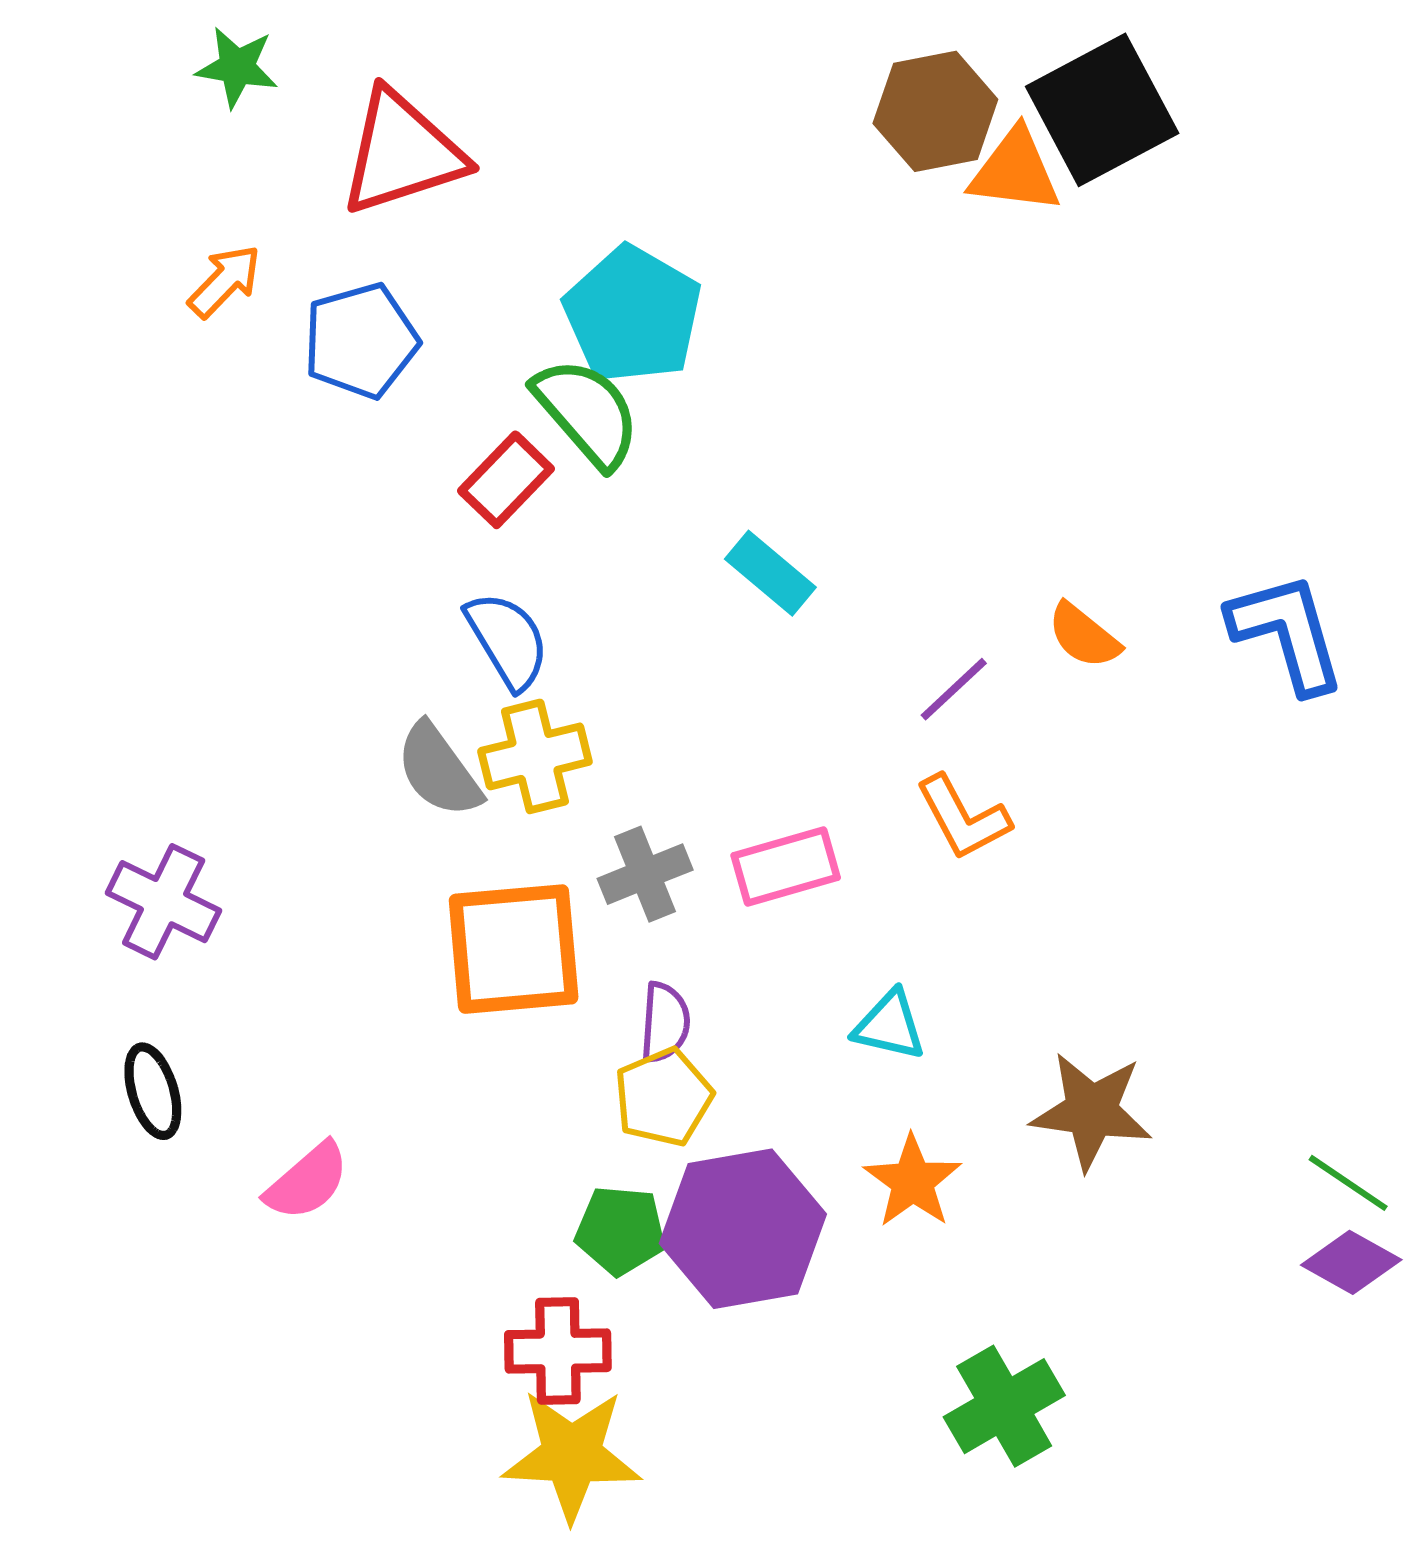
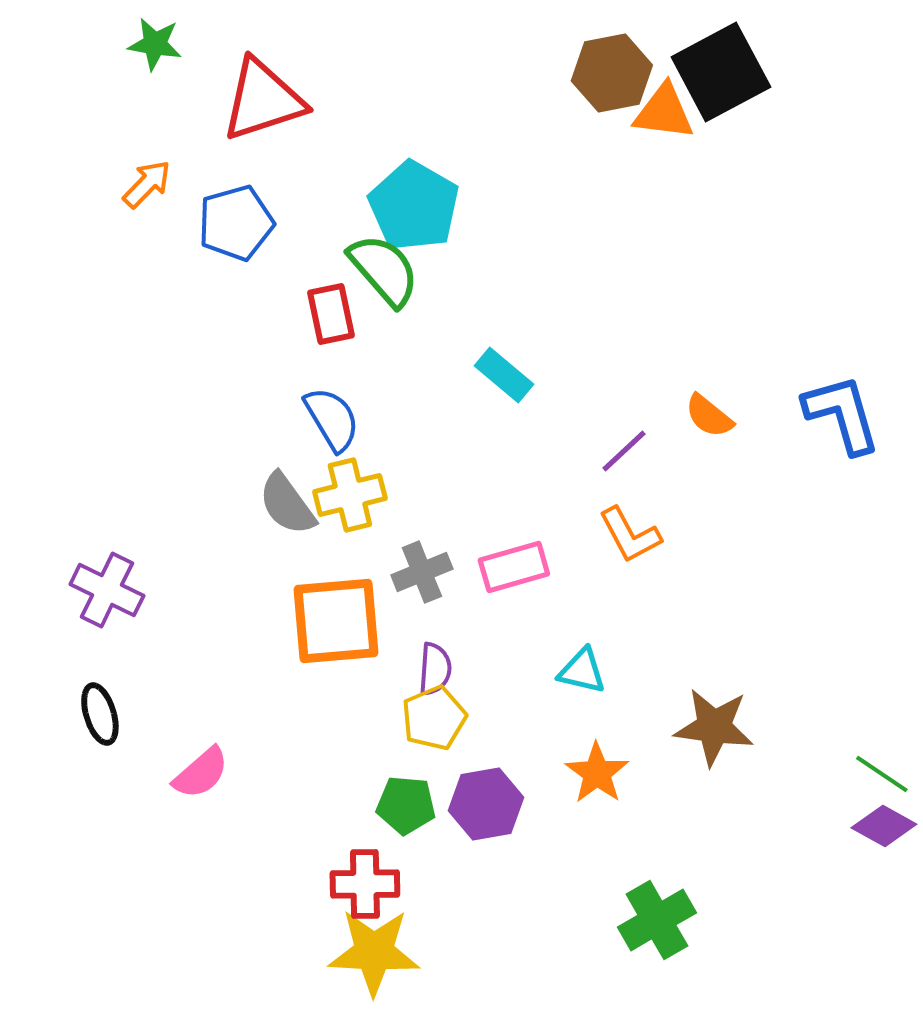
red rectangle: (506, 480) -> (331, 314), turned -56
purple hexagon: (743, 1229) -> (486, 804), size x0.7

